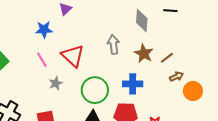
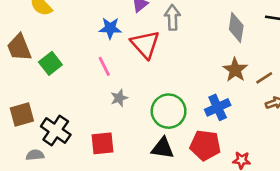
gray arrow: (113, 44) -> (173, 17), moved
red triangle: (73, 56) -> (145, 44), moved
blue cross: (133, 84) -> (218, 107), turned -30

